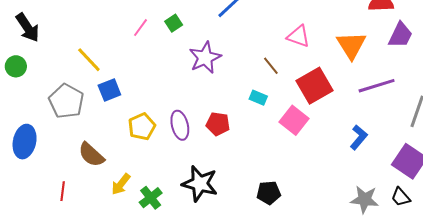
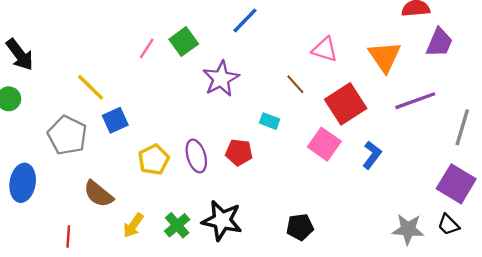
green square: (174, 23) -> (184, 42), size x1.4
cyan rectangle: (258, 98) -> (270, 121), moved
blue L-shape: (359, 137) -> (372, 155), moved
green cross: (151, 198) -> (177, 225), moved

